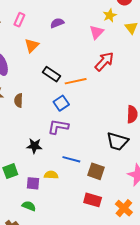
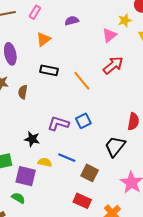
black rectangle: (51, 74) -> (49, 70), moved, turned -30
orange line: (76, 81) -> (82, 81), turned 55
blue square: (61, 103) -> (83, 121), moved
black trapezoid: (117, 141) -> (115, 146), turned 105
yellow semicircle: (51, 175) -> (45, 162), moved
purple square: (33, 183) -> (26, 176), size x1.5

